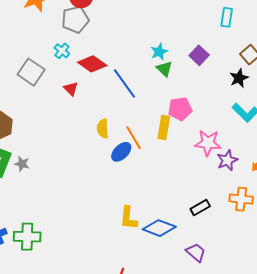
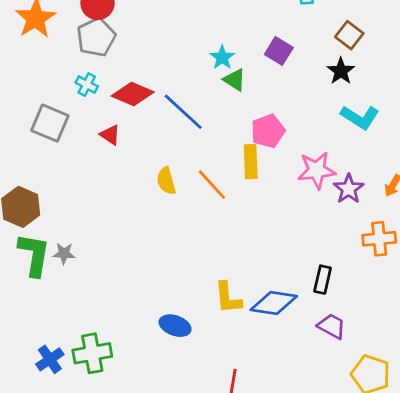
blue ellipse: (121, 152) -> (175, 326), moved, turned 75
black rectangle: (200, 208) -> (323, 280), moved, turned -36

